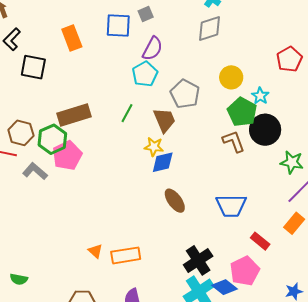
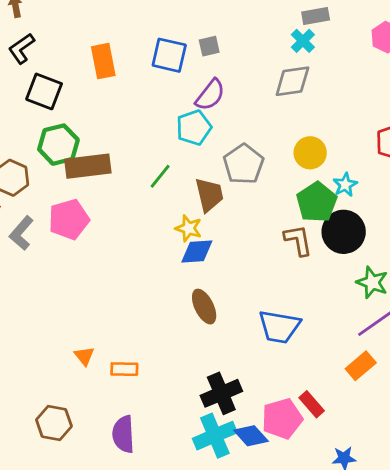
green hexagon: (52, 139) -> (58, 145), moved
gray L-shape: (35, 171) -> (21, 233), turned -100
red rectangle: (260, 241) -> (312, 404), moved
orange rectangle: (126, 255) -> (124, 369), size x0.7

